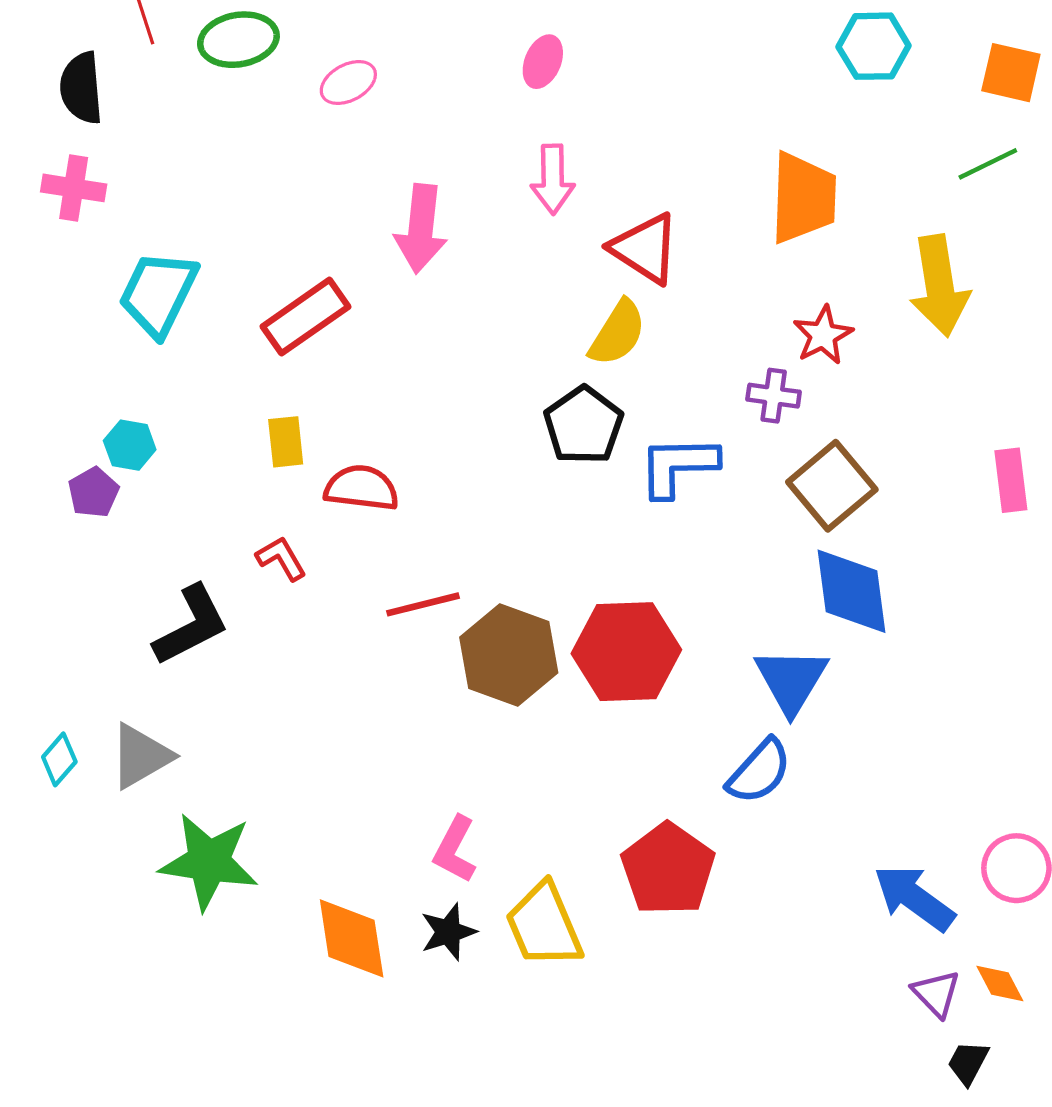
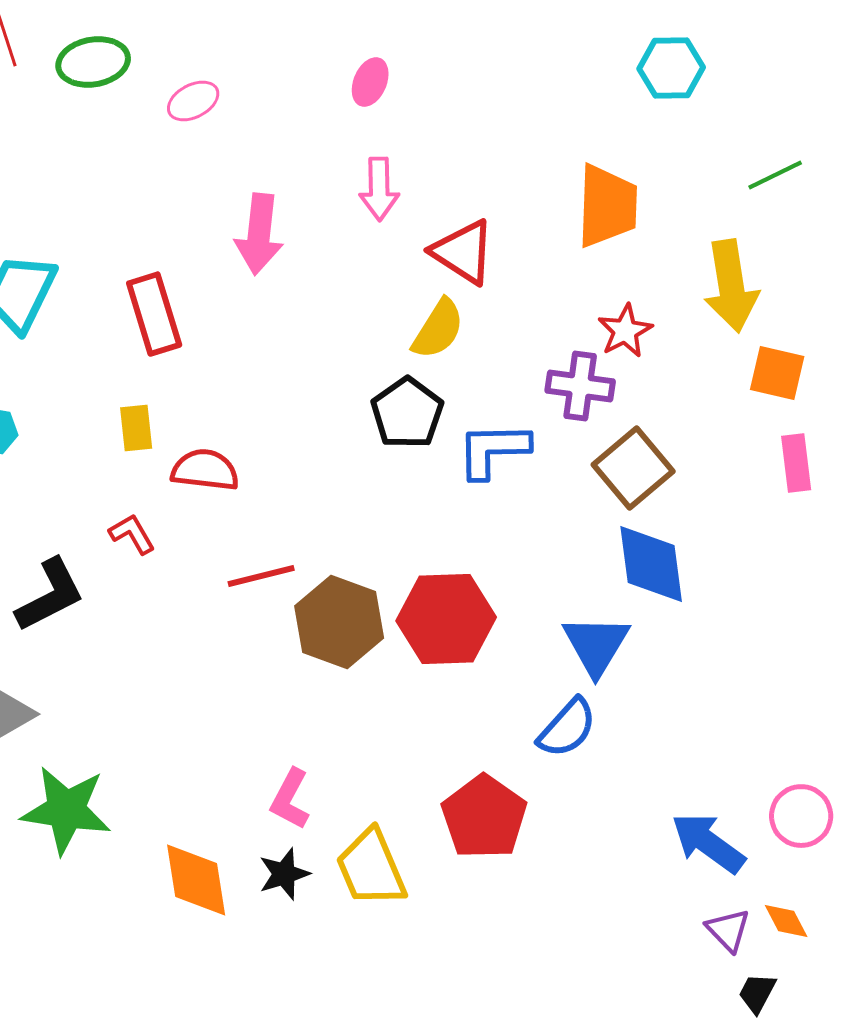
orange square: (1011, 73) -> (777, 373), moved
red rectangle: (305, 317) -> (154, 314), turned -72
purple cross: (774, 396) -> (580, 386), size x1.4

